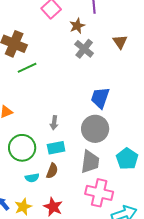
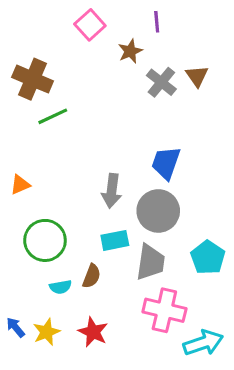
gray cross: (84, 49) -> (161, 82), moved
gray arrow: (54, 123) -> (112, 191), moved, size x1.5
cyan rectangle: (56, 148) -> (115, 240), moved

